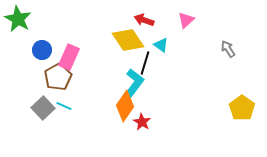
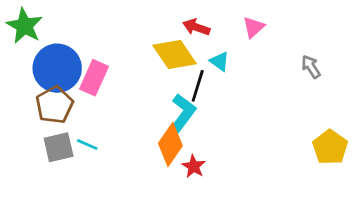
blue circle: (42, 50) -> (57, 68), size x1.8
brown pentagon: (58, 77) -> (54, 105), moved
gray square: (43, 108) -> (59, 147), turned 30

